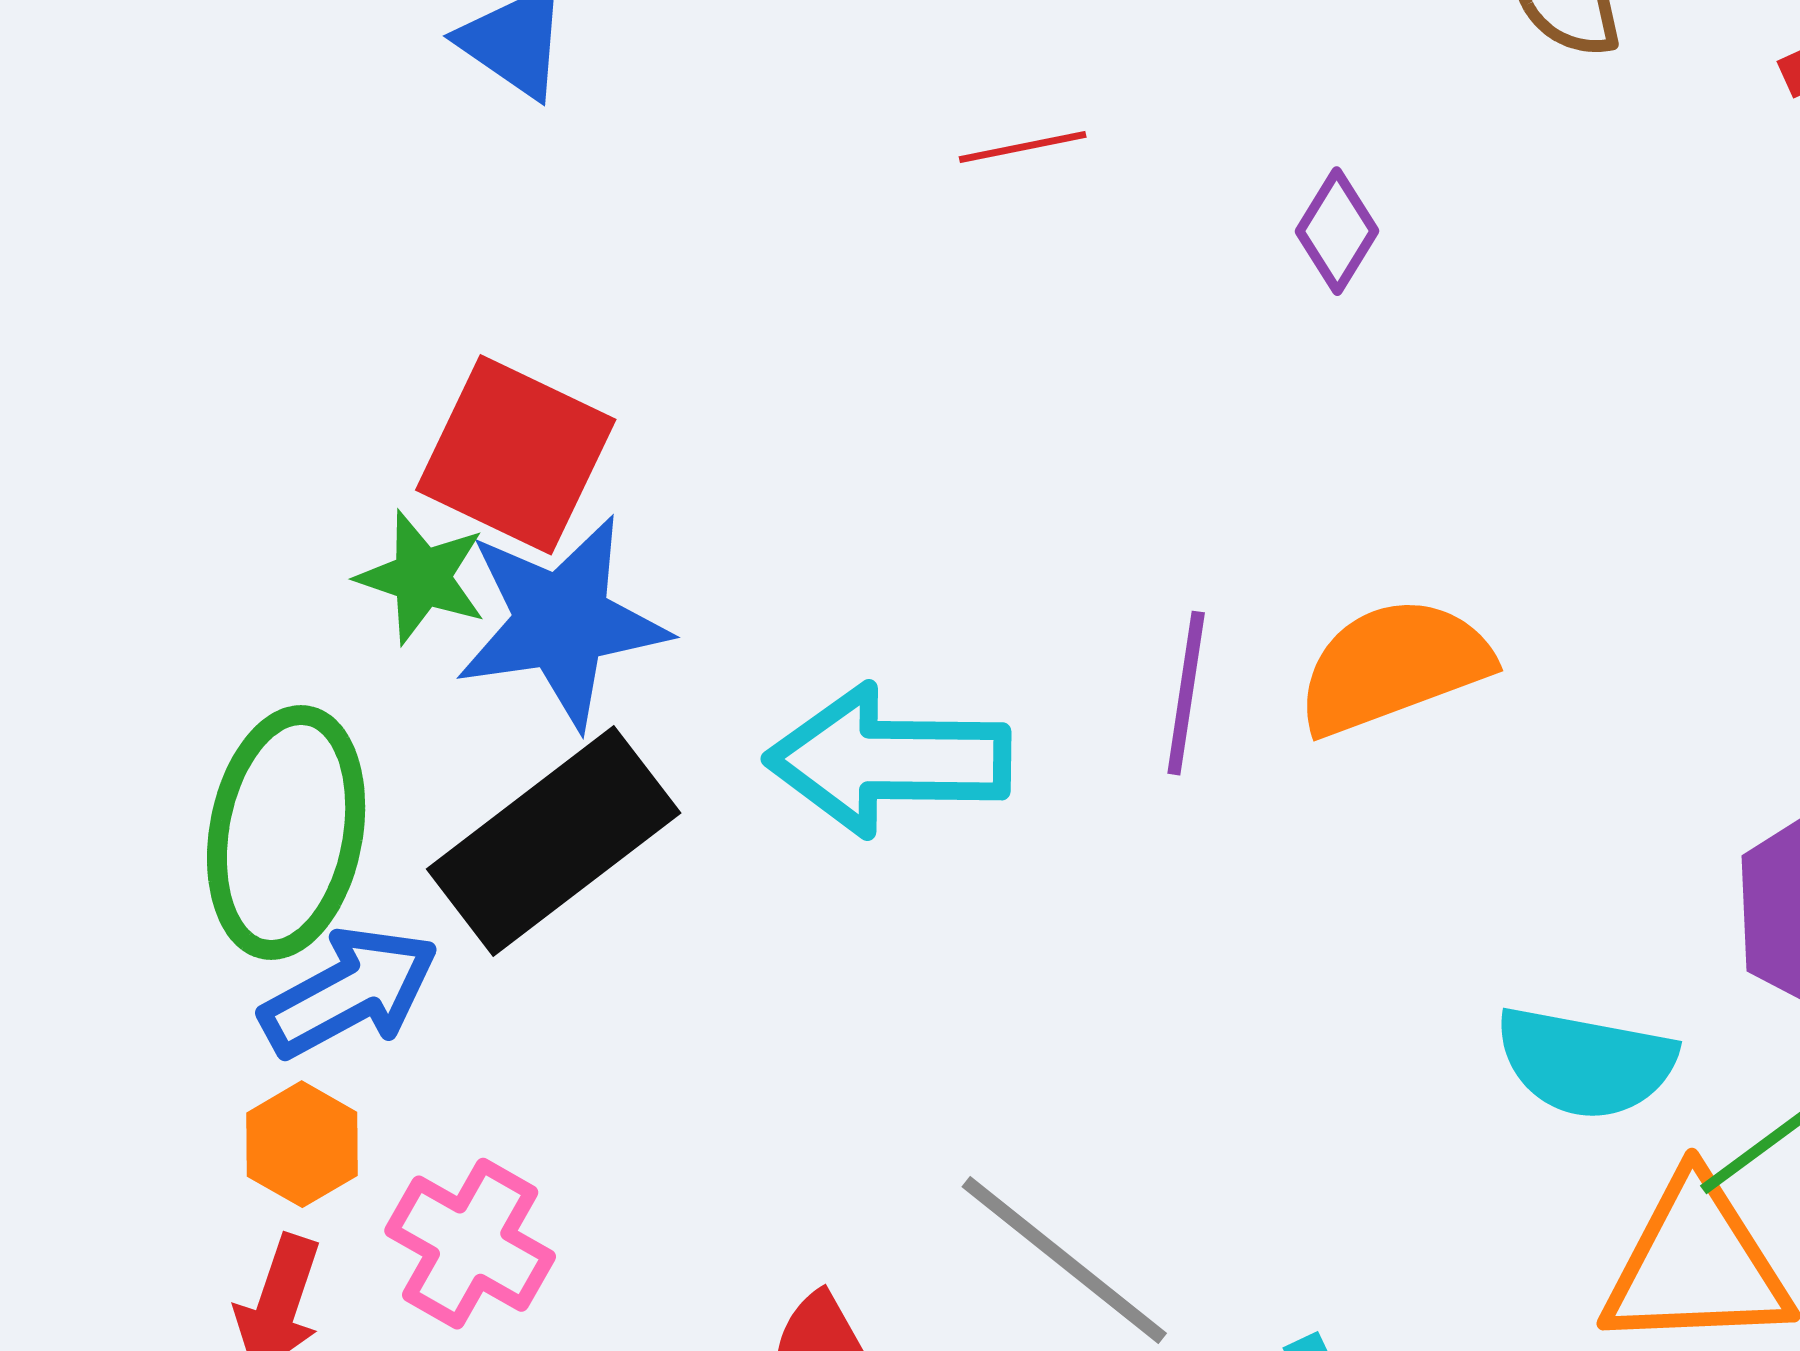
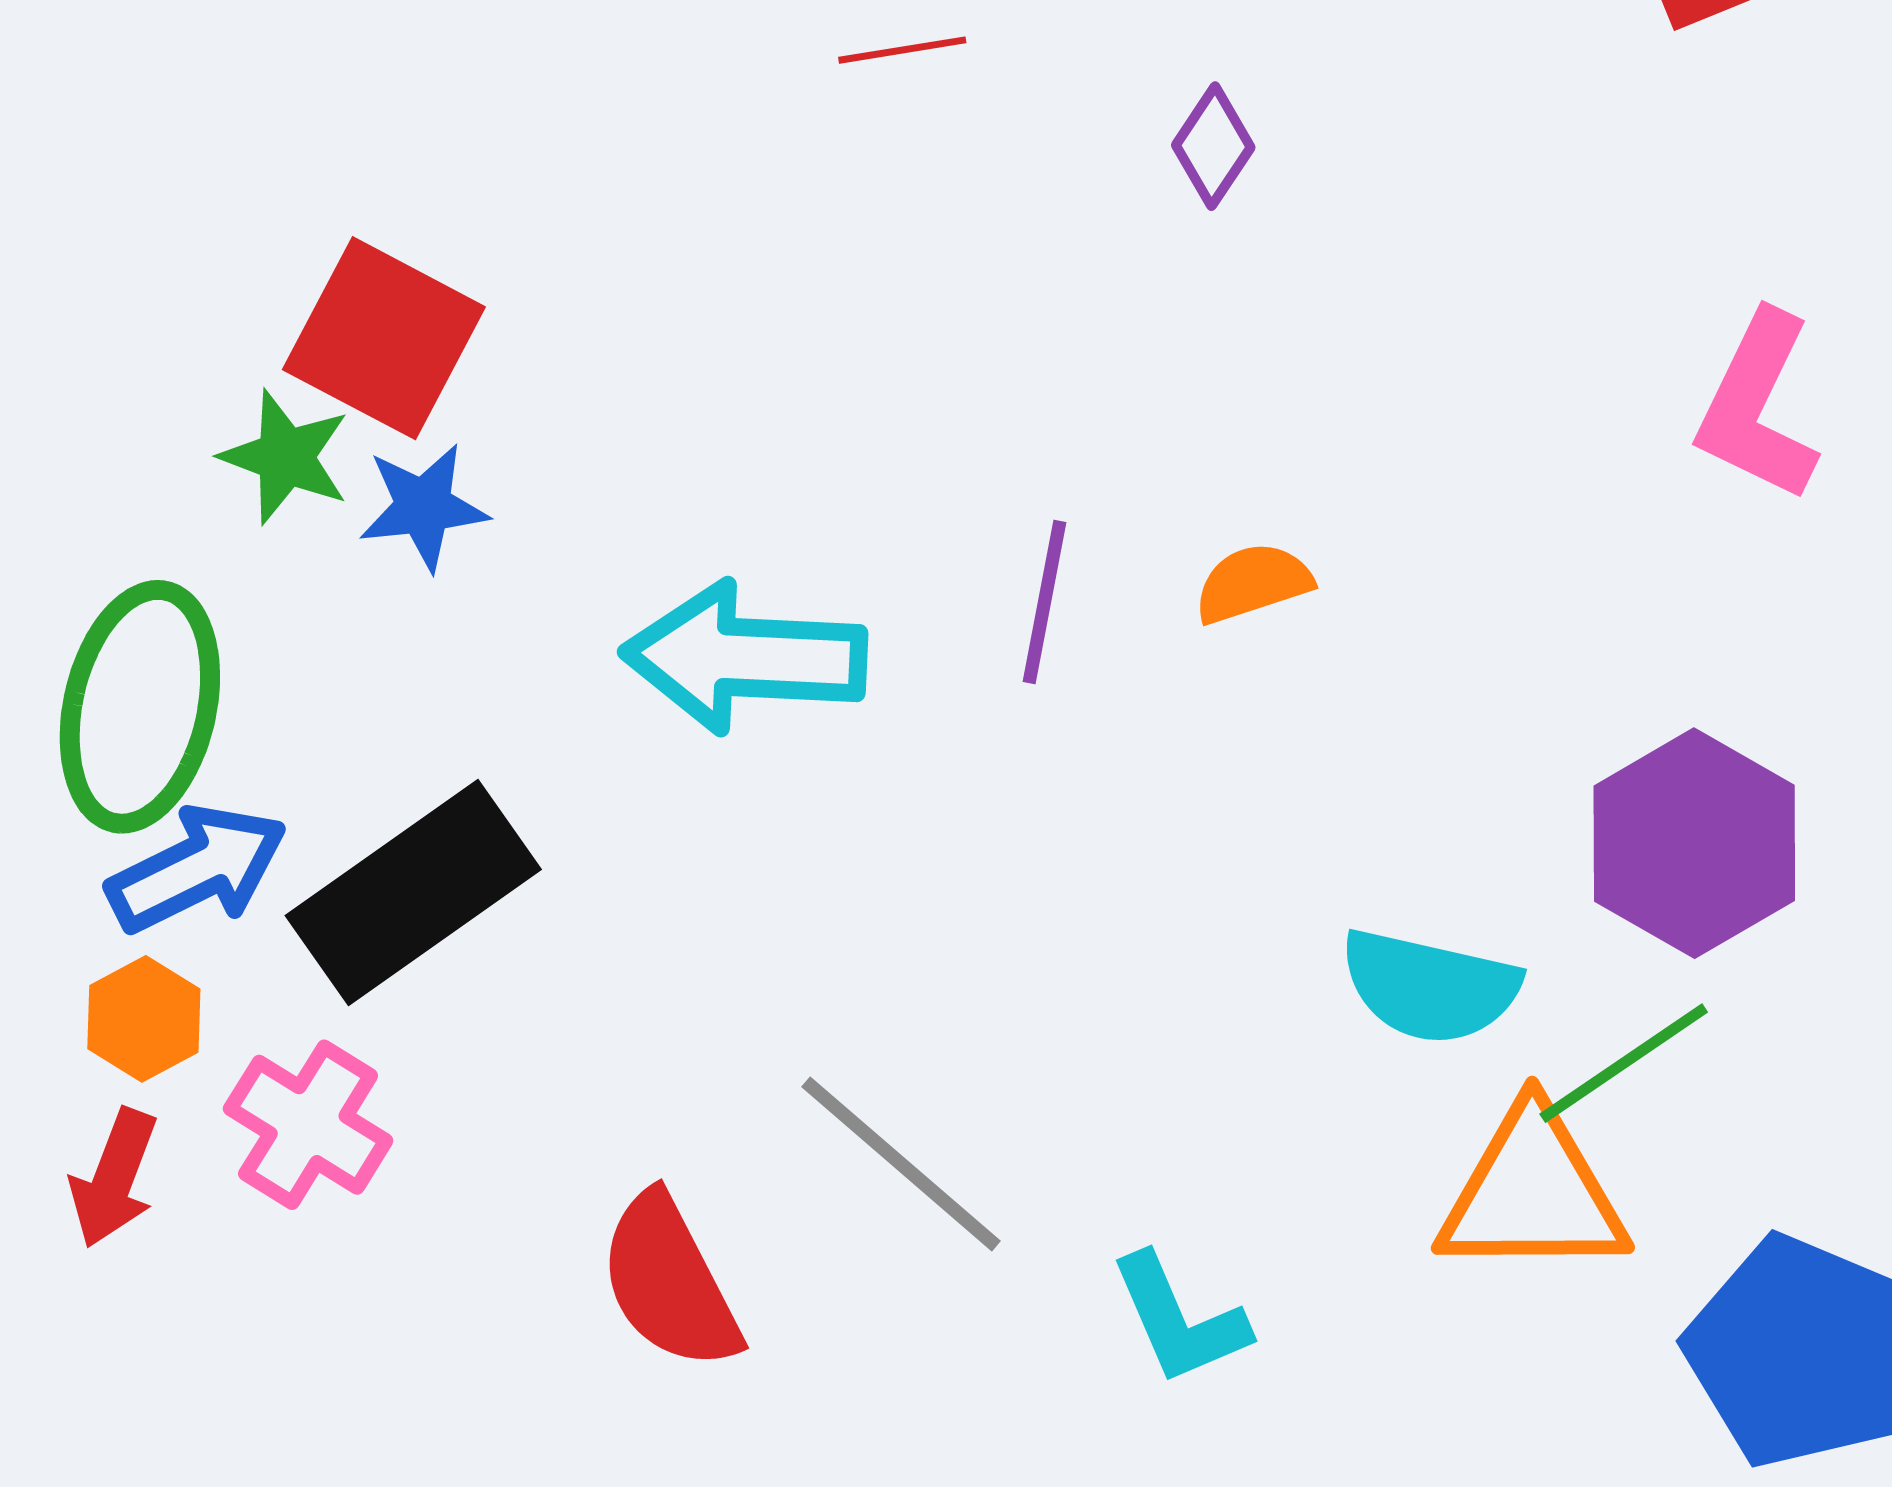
blue star: (562, 622) -> (423, 507), size x0.6
orange semicircle: (1394, 666) -> (1253, 583), size x0.6
black rectangle: (554, 841) -> (413, 892), moved

